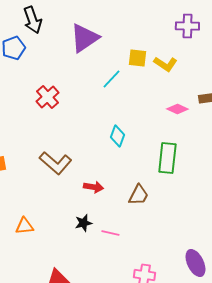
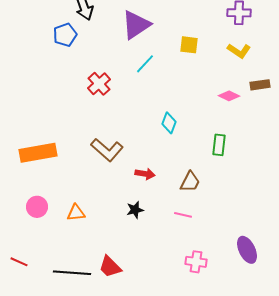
yellow L-shape: (165, 64) -> (239, 51), moved
cyan line: (111, 79) -> (145, 64), moved
green rectangle: (167, 158) -> (219, 145), size x0.7
pink line: (110, 233) -> (183, 215), moved

